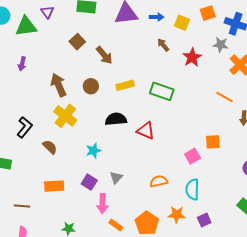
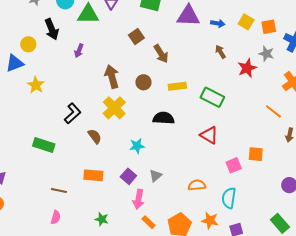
yellow square: (182, 23) -> (246, 22), moved
gray star: (221, 45) -> (266, 54), moved
red triangle: (146, 131) -> (209, 135), moved

